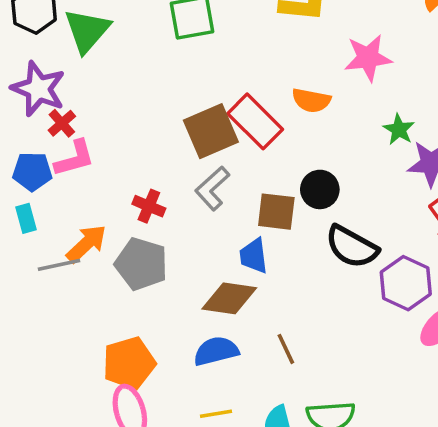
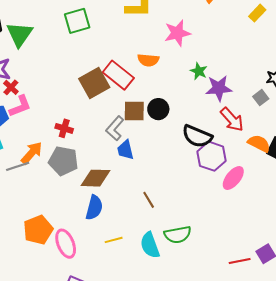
gray L-shape: (212, 188) -> (115, 128), moved
brown square: (276, 212) -> (134, 111), moved
black semicircle: (352, 247) -> (197, 136), moved
brown diamond: (229, 298) -> (96, 178), moved
blue semicircle: (216, 351) -> (94, 208), moved, turned 125
orange pentagon: (129, 363) -> (38, 230), moved

